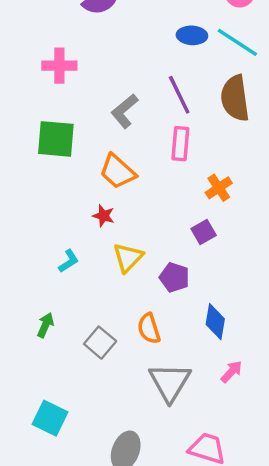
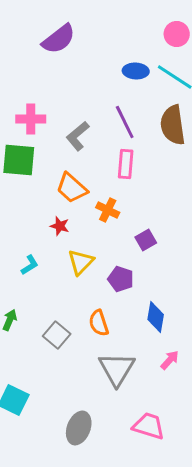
pink cross: (59, 66) -> (31, 119), moved
orange cross: (219, 188) -> (108, 210), moved, turned -30

